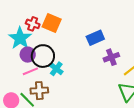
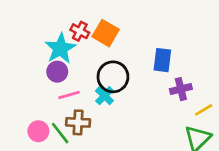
blue rectangle: (95, 38) -> (162, 60), turned -66
purple circle: (28, 55) -> (57, 72), moved
black circle: (43, 56) -> (113, 77), moved

